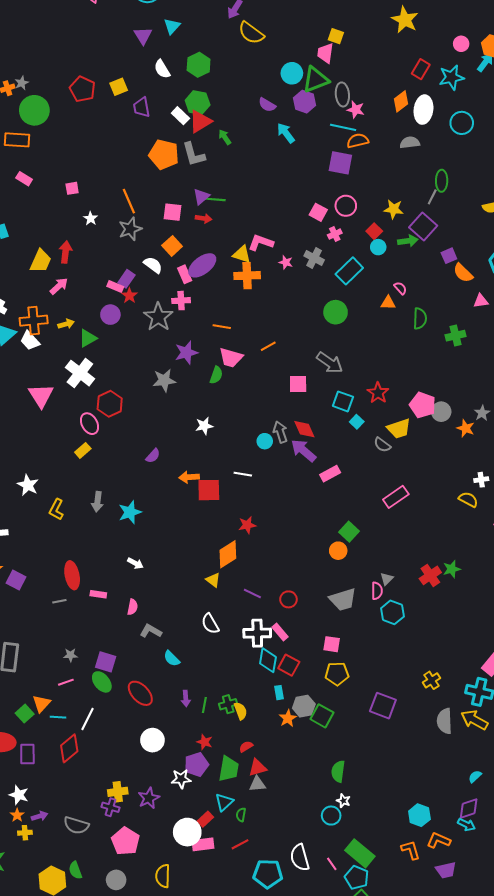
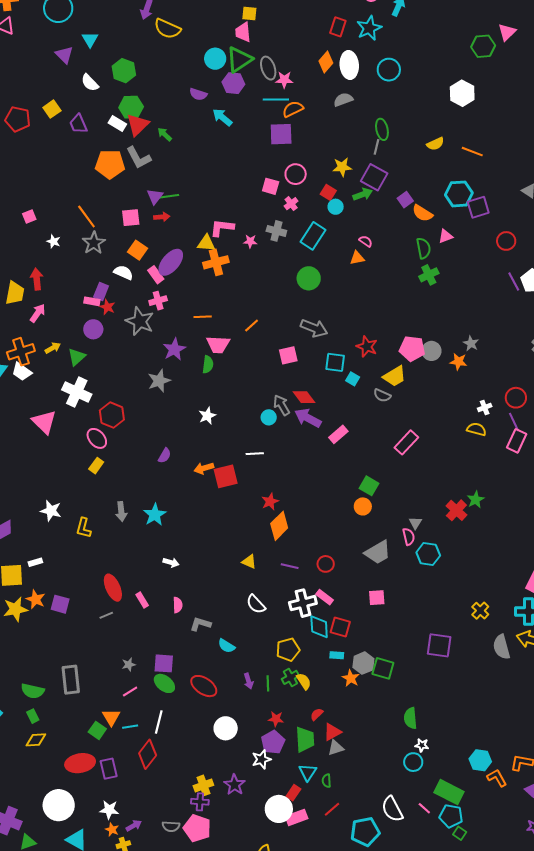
green semicircle: (420, 318) -> (423, 248), moved
orange diamond: (228, 554) -> (279, 526), moved
pink rectangle: (98, 594) -> (142, 600), turned 63
yellow pentagon: (337, 674) -> (288, 650), moved
cyan rectangle: (279, 693) -> (337, 655), turned -64
cyan hexagon: (419, 815) -> (480, 760), moved
gray semicircle: (76, 825) -> (171, 826), size x0.7
pink pentagon: (125, 841) -> (197, 828), moved

